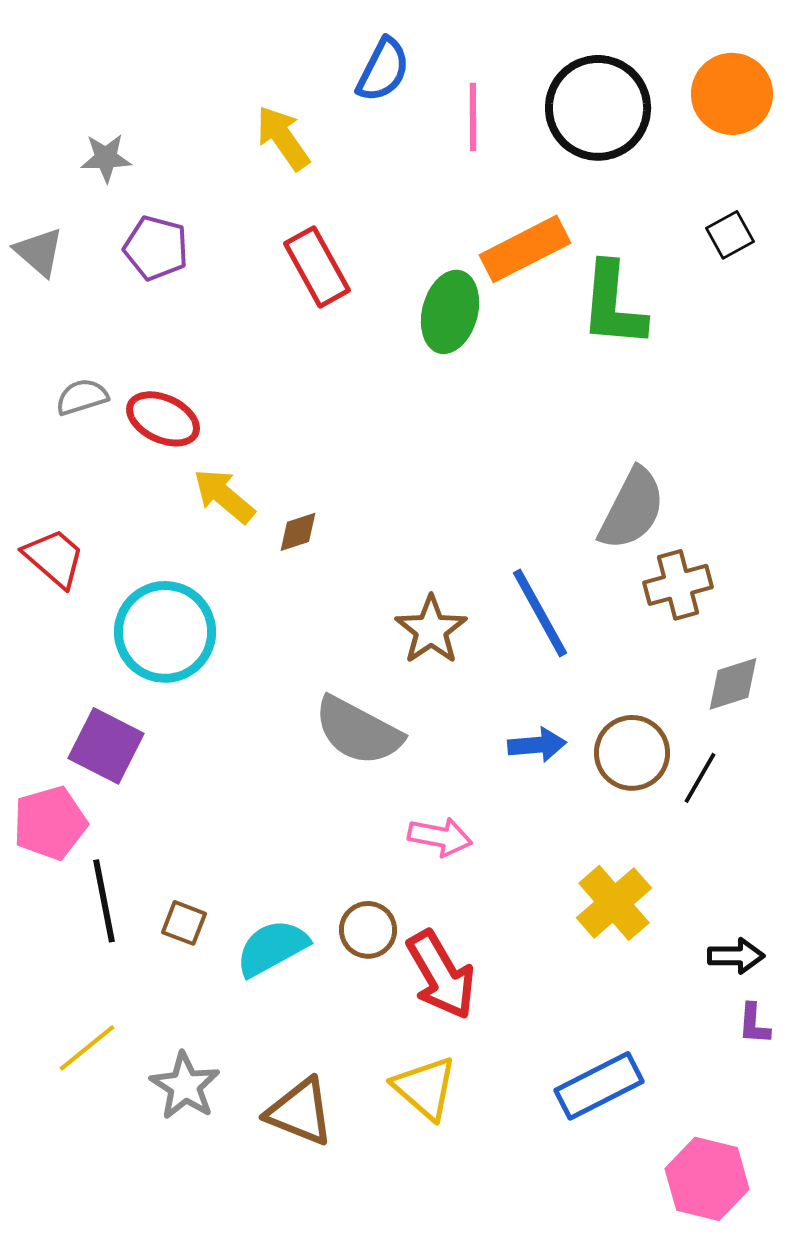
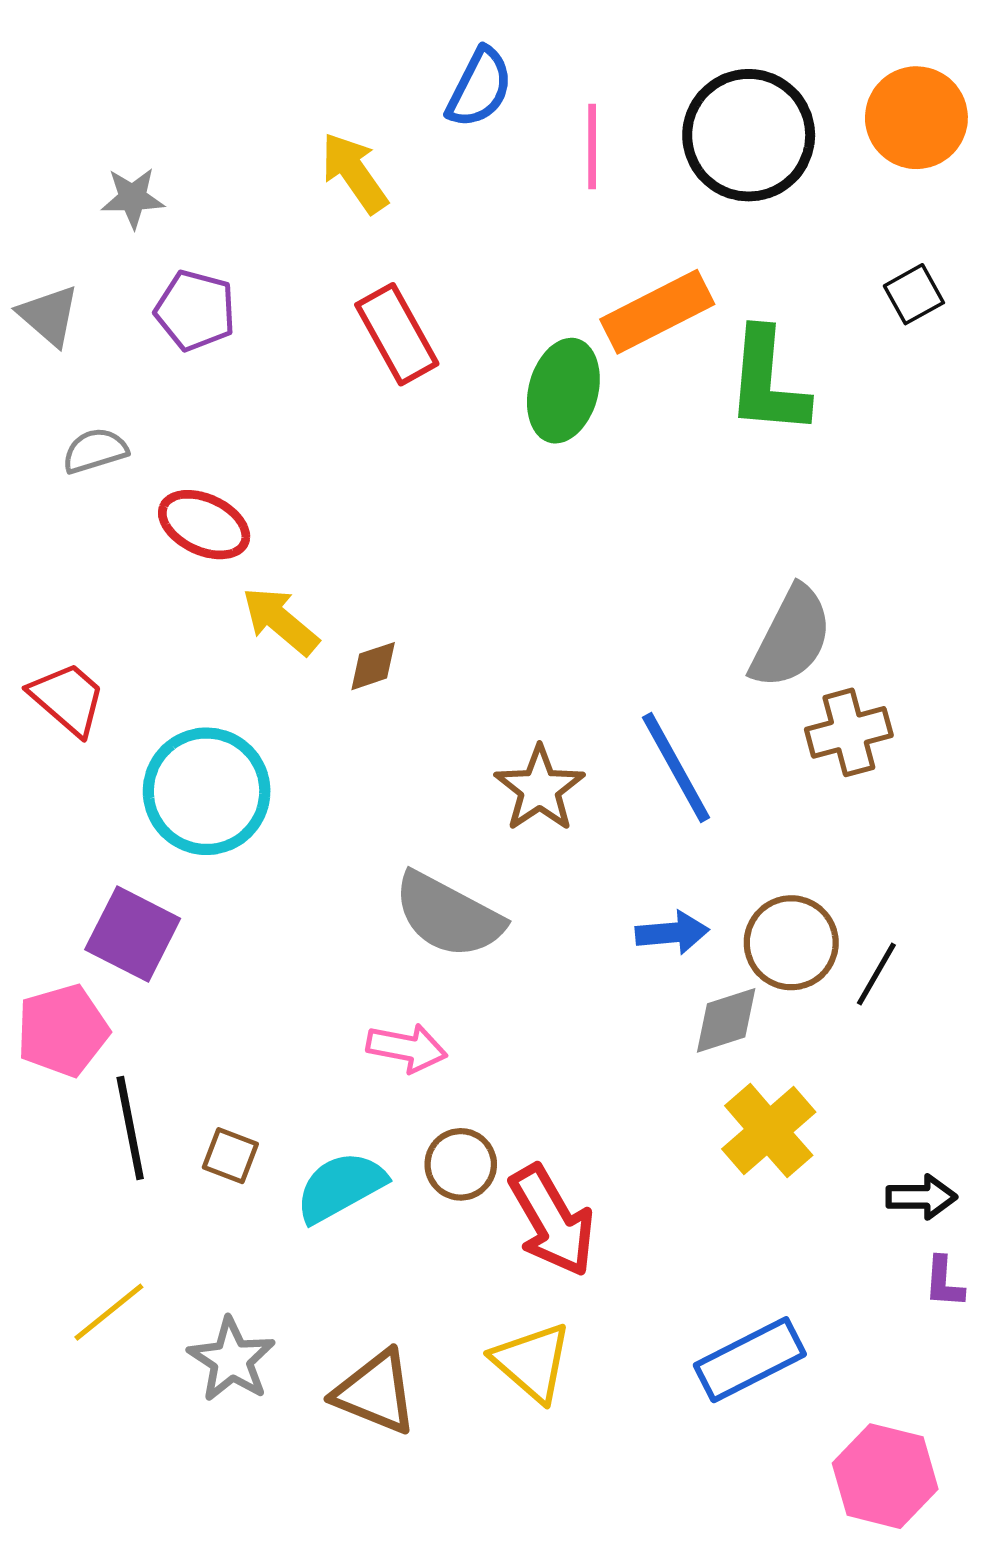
gray semicircle: (82, 397) -> (95, 451), moved
gray diamond: (733, 684) -> (726, 1020), moved
pink arrow: (440, 837) -> (407, 1048), moved

